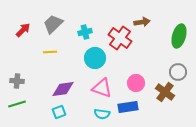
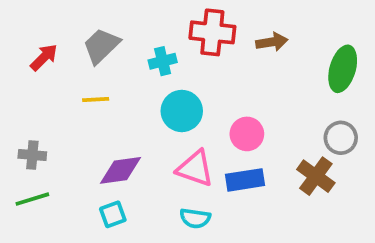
red cross: (120, 38) -> (212, 32), moved, turned -30
pink circle: (136, 83) -> (247, 134), moved
blue rectangle: (128, 107) -> (245, 180), moved

